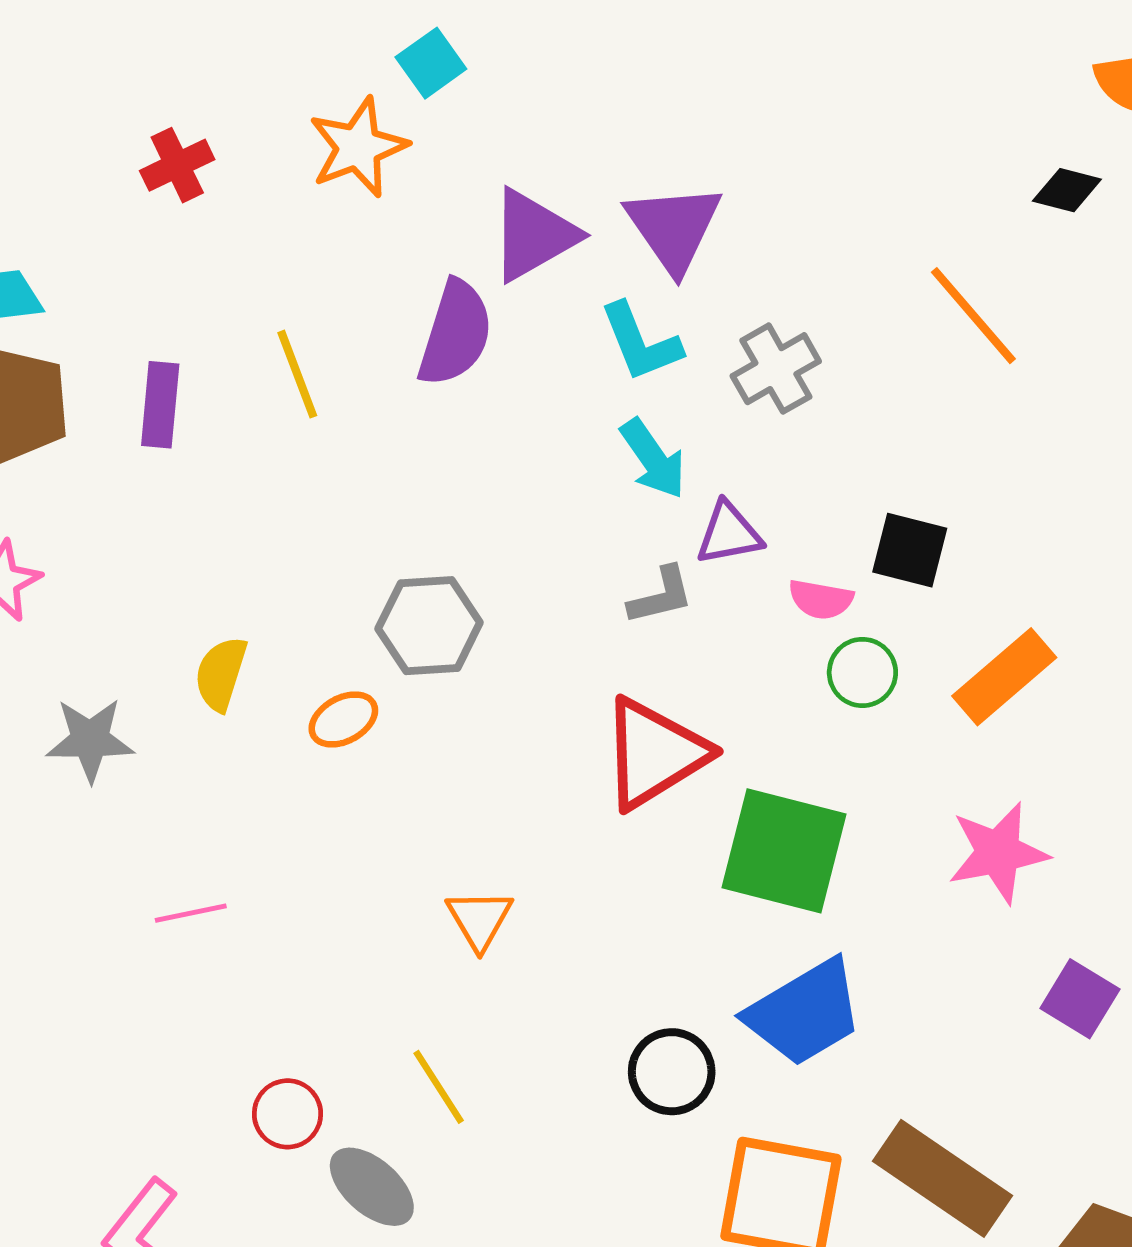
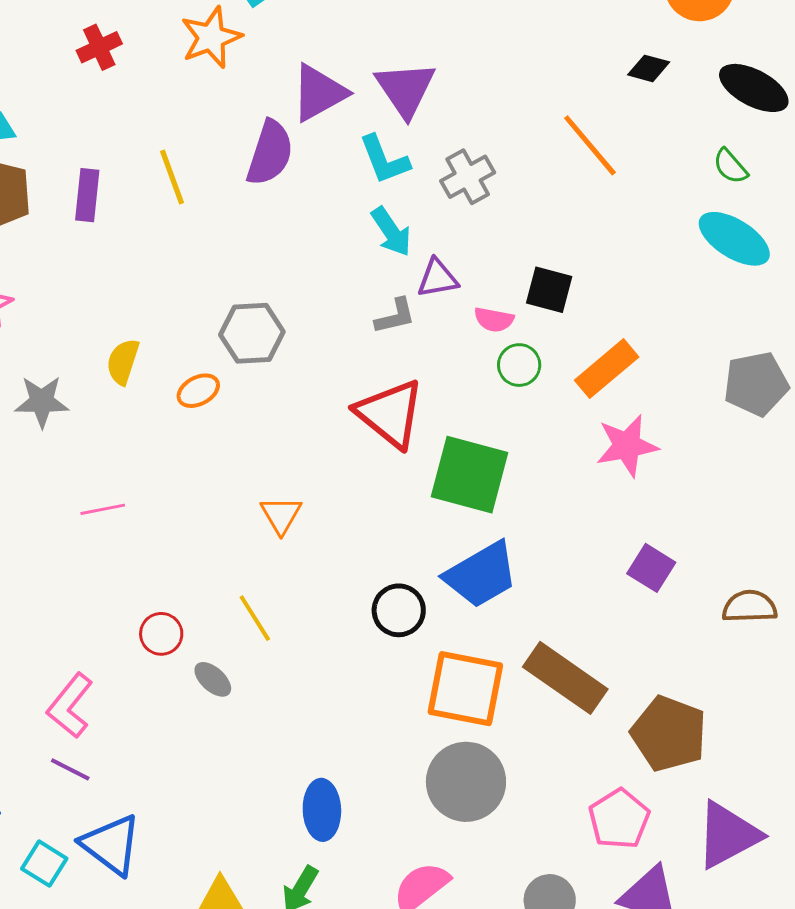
red triangle: (654, 753) -> (390, 414), turned -50
pink star: (998, 853) -> (627, 446), moved
gray ellipse: (372, 1187) -> (213, 679), size x0.7

